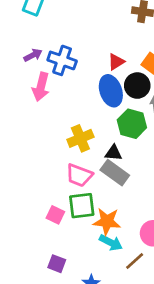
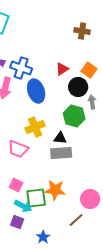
blue ellipse: (111, 91) -> (36, 91), moved
gray rectangle: (115, 173) -> (61, 153), turned -40
pink trapezoid: (79, 175) -> (18, 149), moved
green square: (82, 206) -> (36, 198), moved
cyan arrow: (111, 243) -> (23, 206), moved

